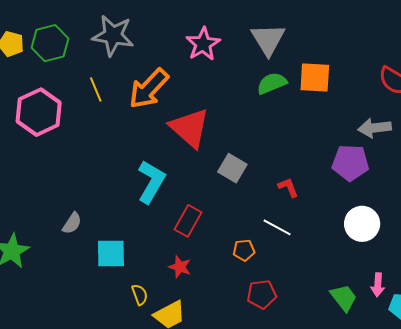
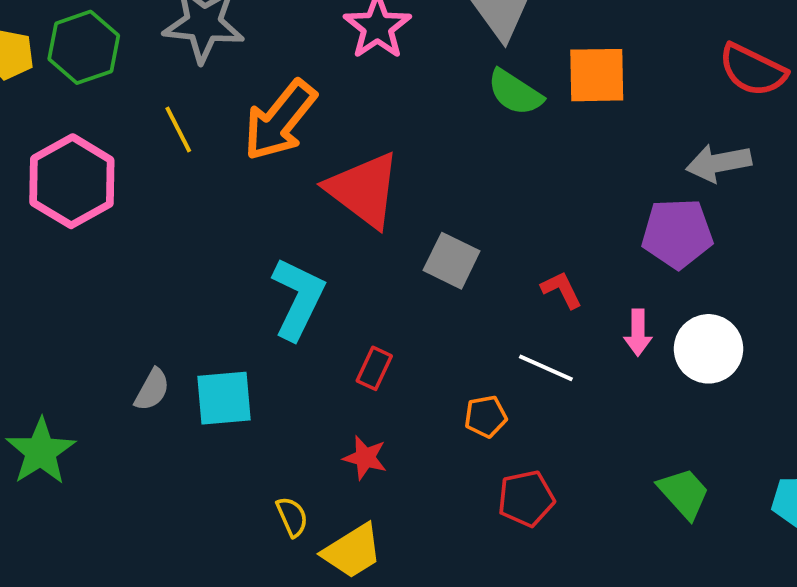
green semicircle: (272, 83) -> (515, 92), turned -120
red rectangle: (188, 221) -> (374, 368), size x0.7
cyan square: (111, 253) -> (224, 398), moved
pink arrow: (378, 285) -> (638, 333), moved

